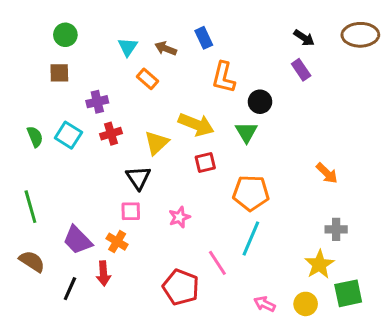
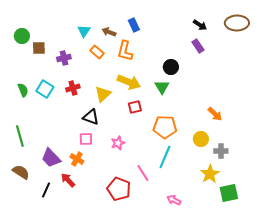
green circle: (65, 35) -> (22, 36), moved
orange L-shape: (224, 77) -> (125, 51), moved
purple cross: (97, 102) -> (64, 58), moved
black triangle: (138, 178) -> (91, 117), turned -36
red arrow: (103, 274) -> (68, 180), turned 140
yellow circle: (306, 304) -> (201, 139), moved

